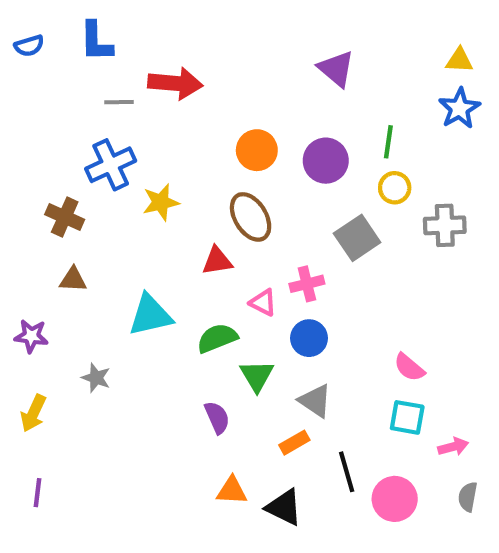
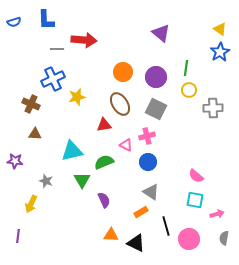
yellow triangle: (459, 60) -> (220, 29), turned 32
gray square: (357, 238) -> (156, 109), moved, turned -30
green triangle: (257, 376) -> (82, 180), moved
yellow arrow: (33, 413) -> (31, 204), moved

